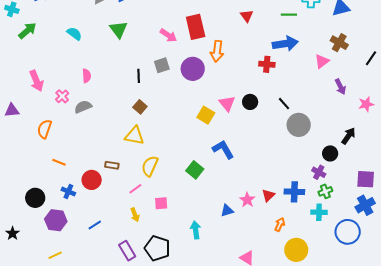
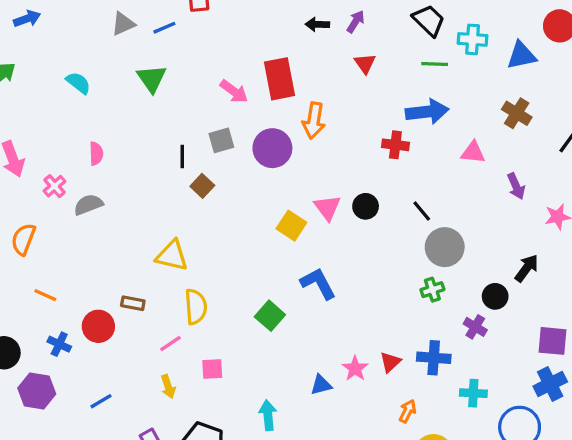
pink triangle: (322, 61) -> (473, 152), moved, turned 42
brown square: (140, 107) -> (202, 186), moved
yellow semicircle: (150, 166) -> (196, 307), turned 150
green cross: (325, 191) -> (432, 290), moved

